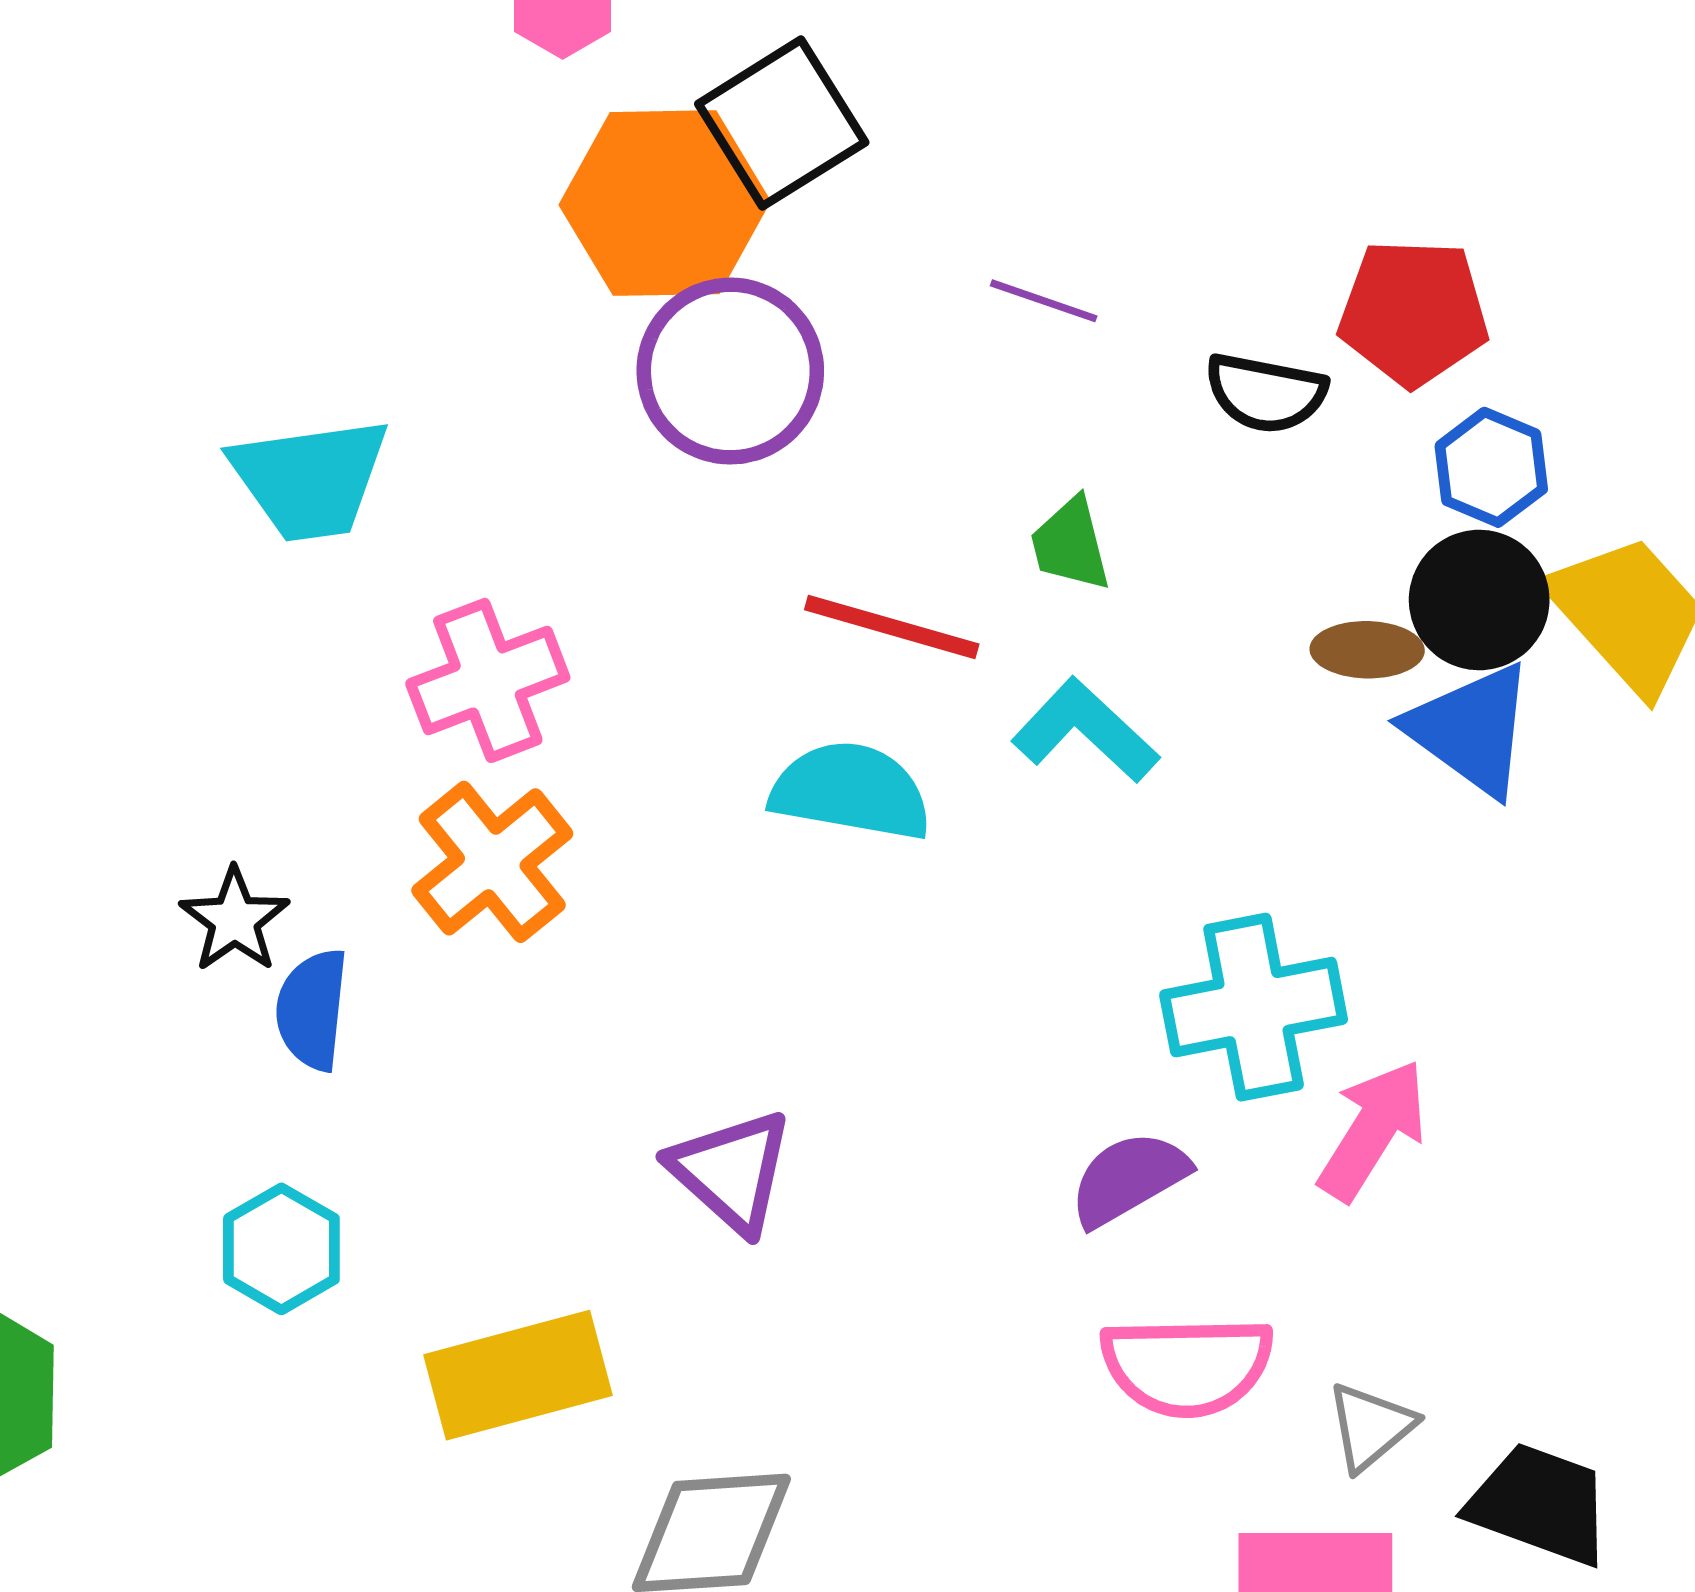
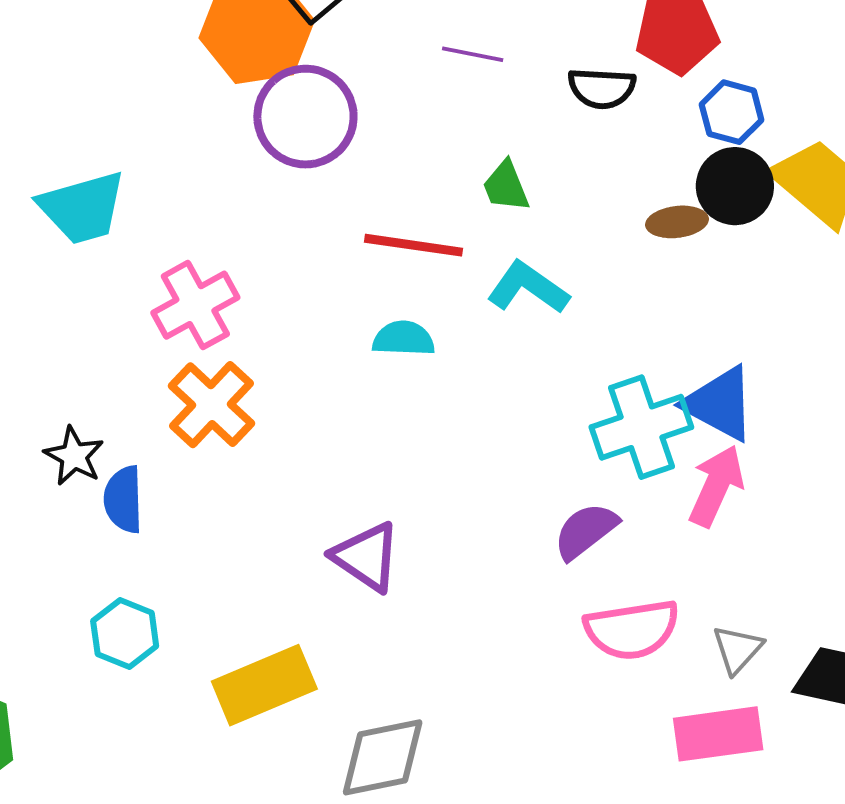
blue triangle: (1471, 729) -> (720, 404), moved
cyan semicircle: (851, 791) -> (404, 339), size x0.7

